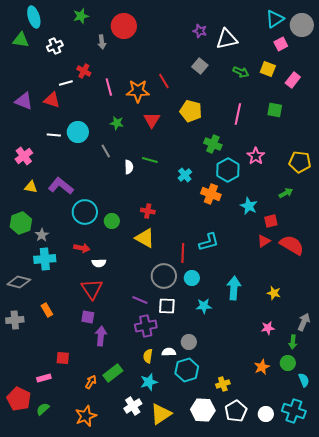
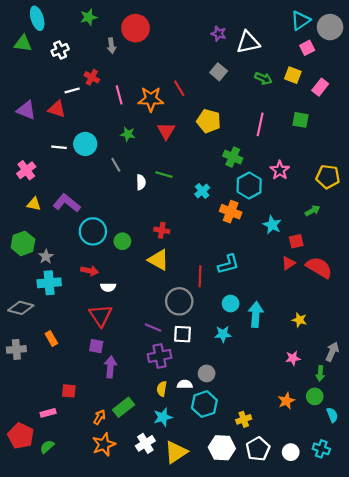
cyan circle: (192, 278) -> (231, 304), moved
cyan cross: (294, 411) -> (321, 449), size x0.7
orange star: (86, 416) -> (104, 444), moved

